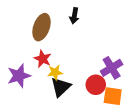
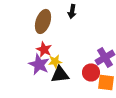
purple star: (19, 76) -> (39, 64), moved, turned -30
black triangle: (61, 87) -> (60, 74), turned 36

